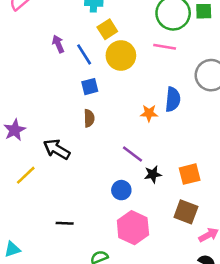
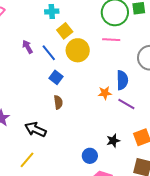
blue square: (90, 87) -> (56, 77), turned -32
purple line: (132, 154) -> (126, 104), moved
yellow line: (26, 175) -> (27, 160), moved

